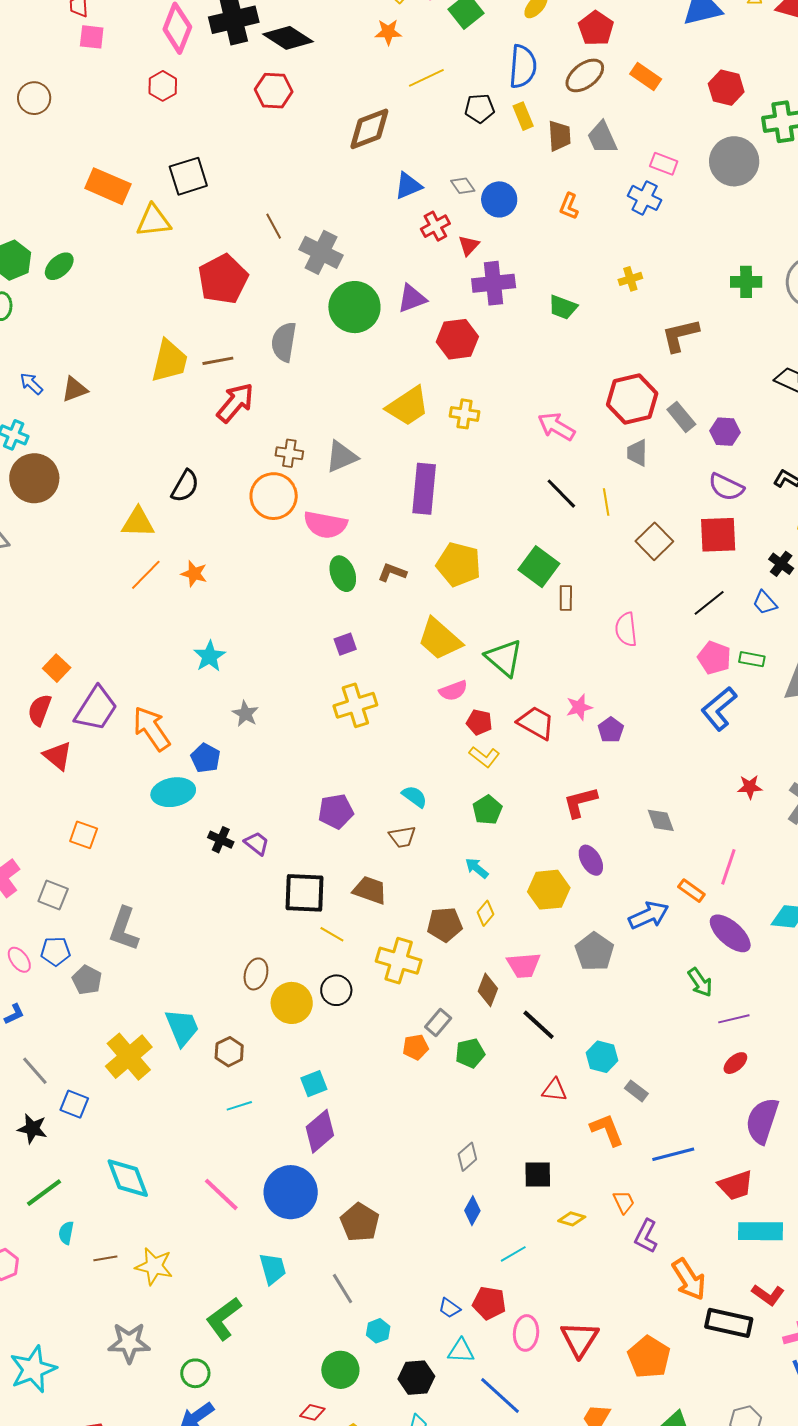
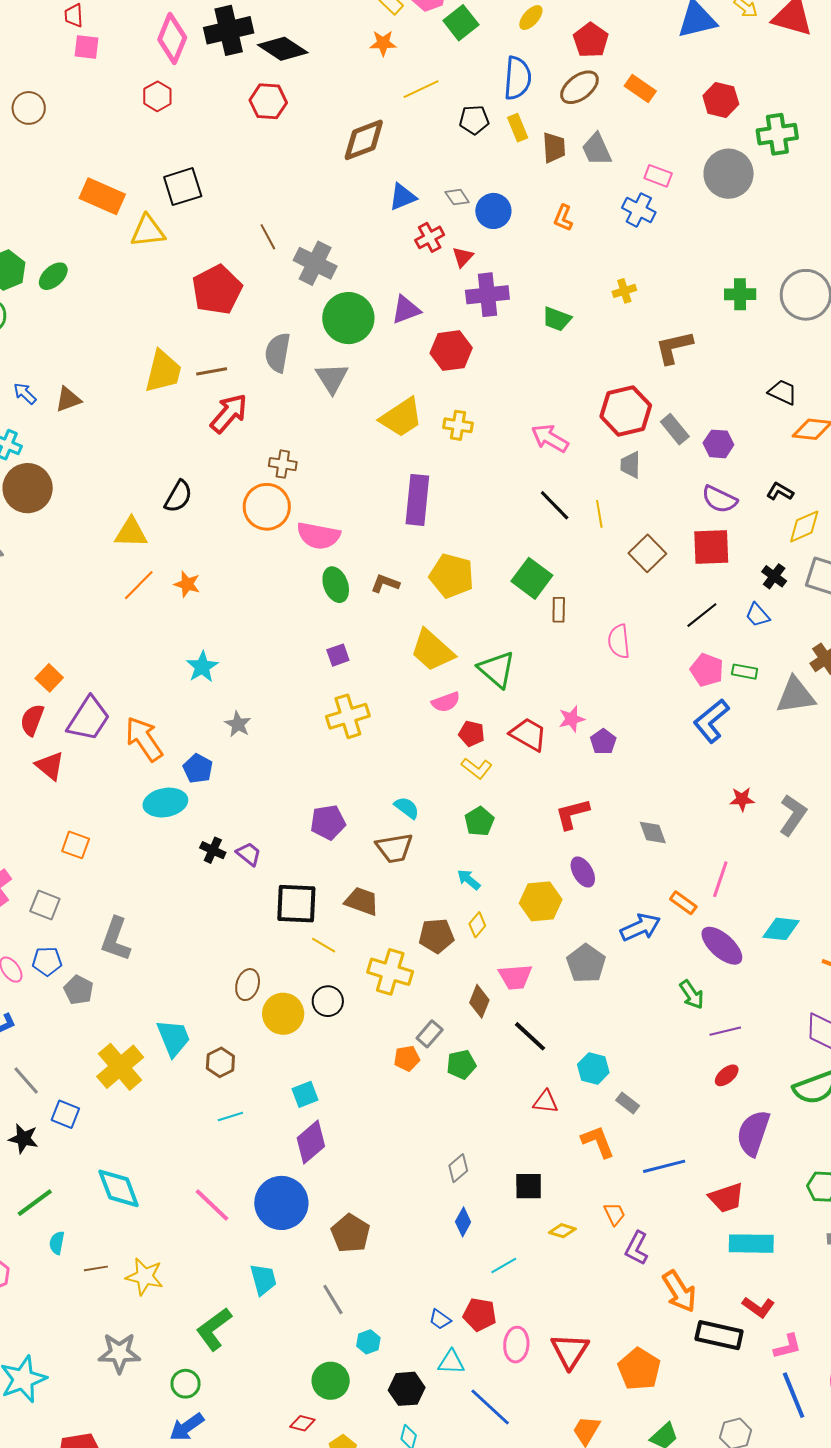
gray triangle: (341, 457) -> (332, 378), moved, turned -39
brown trapezoid: (402, 837) -> (394, 848), size x1.4

